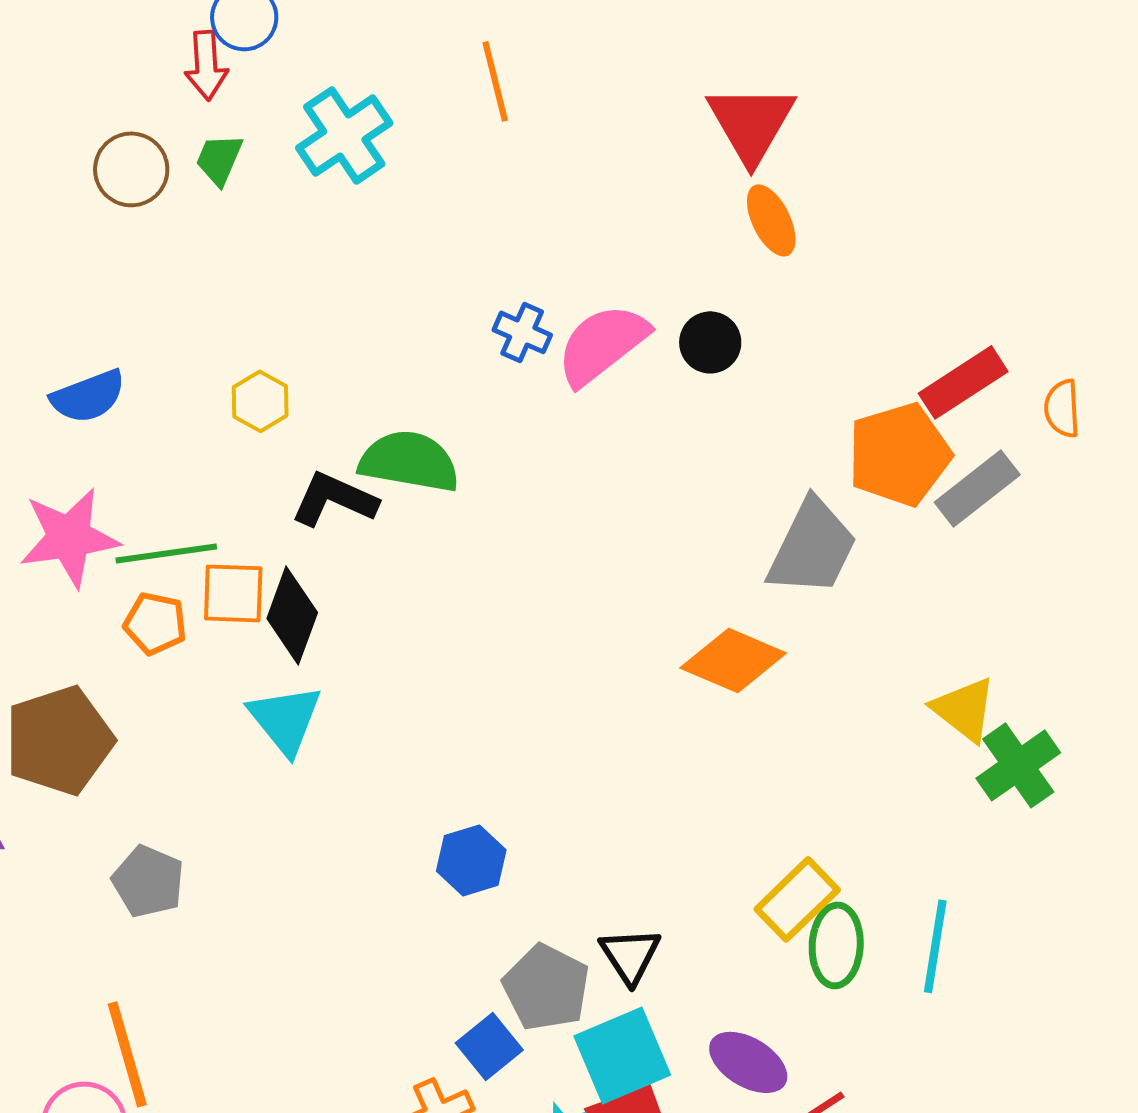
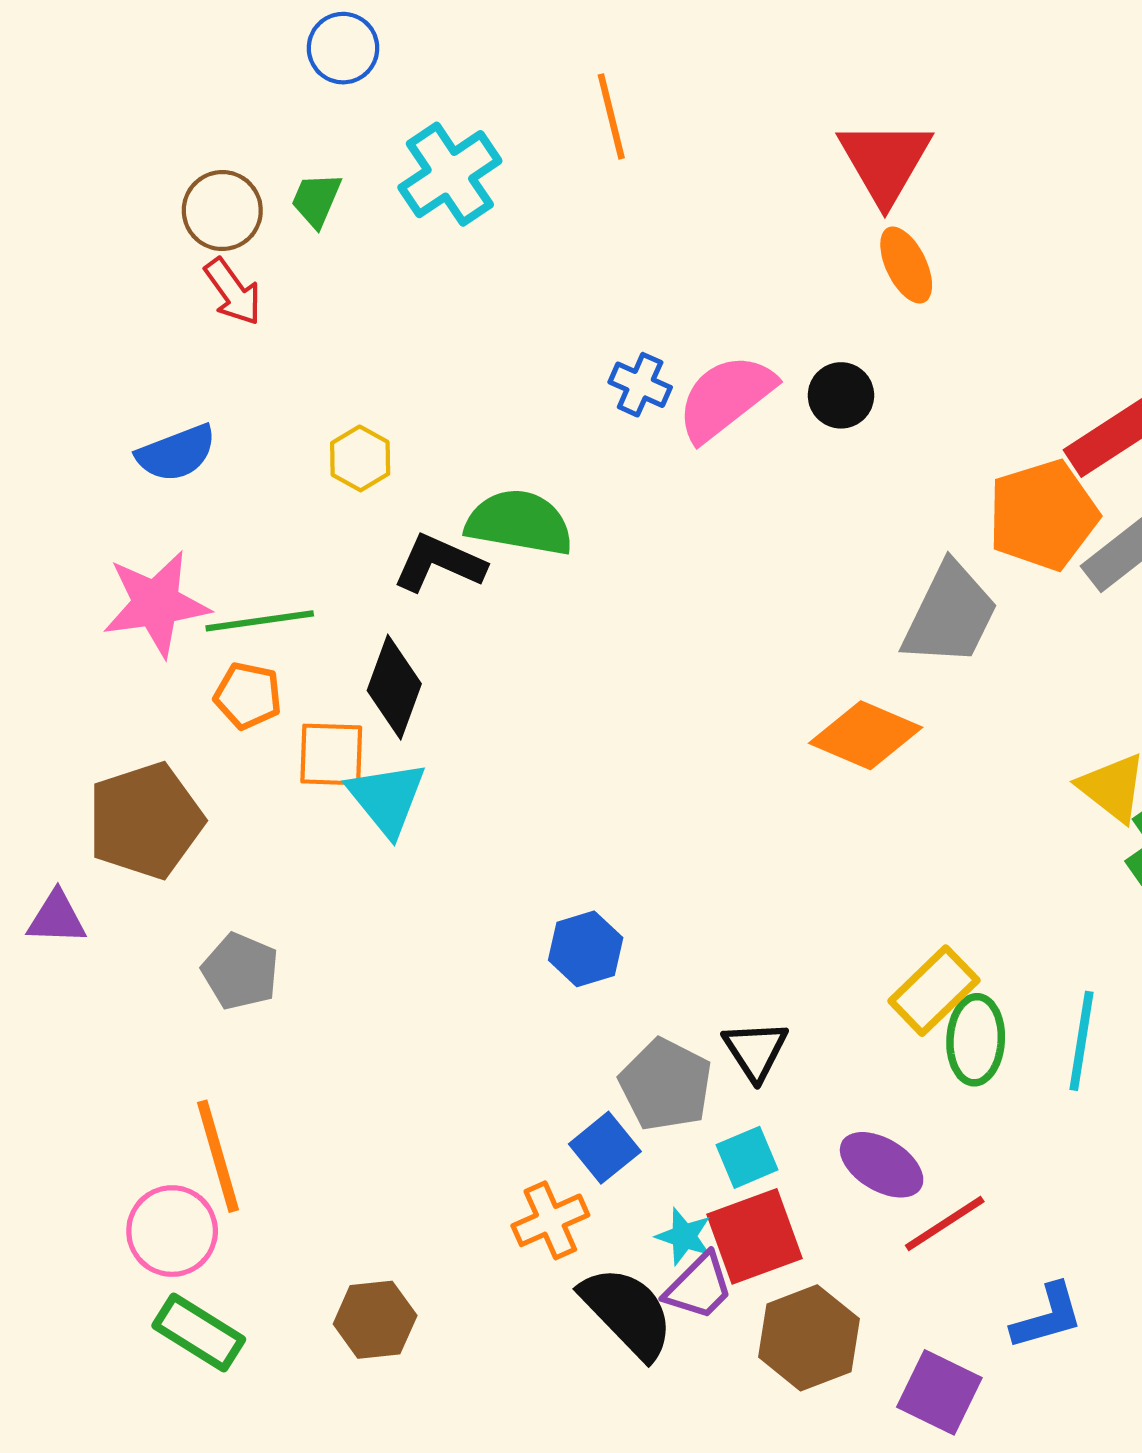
red arrow: (206, 65) -> (233, 292), moved, turned -32
orange square: (233, 593) -> (331, 754), moved
cyan square: (622, 1055) -> (747, 1157), size x0.6

